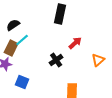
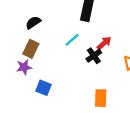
cyan line: (22, 40) -> (72, 40), moved
black cross: (56, 60) -> (94, 56), moved

